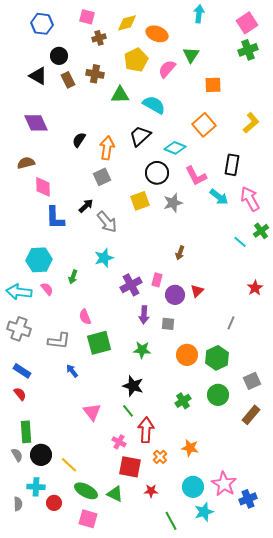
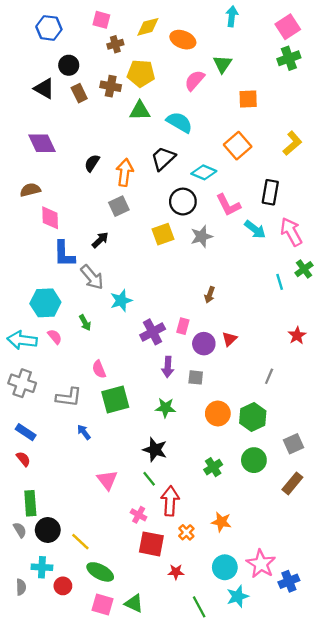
yellow pentagon: (136, 60) -> (141, 73), moved, turned 30
gray arrow: (107, 222) -> (92, 277), moved
cyan line: (240, 242) -> (280, 282), turned 32
green arrow: (73, 277) -> (85, 323), turned -48
green triangle: (115, 494) -> (134, 603), moved

